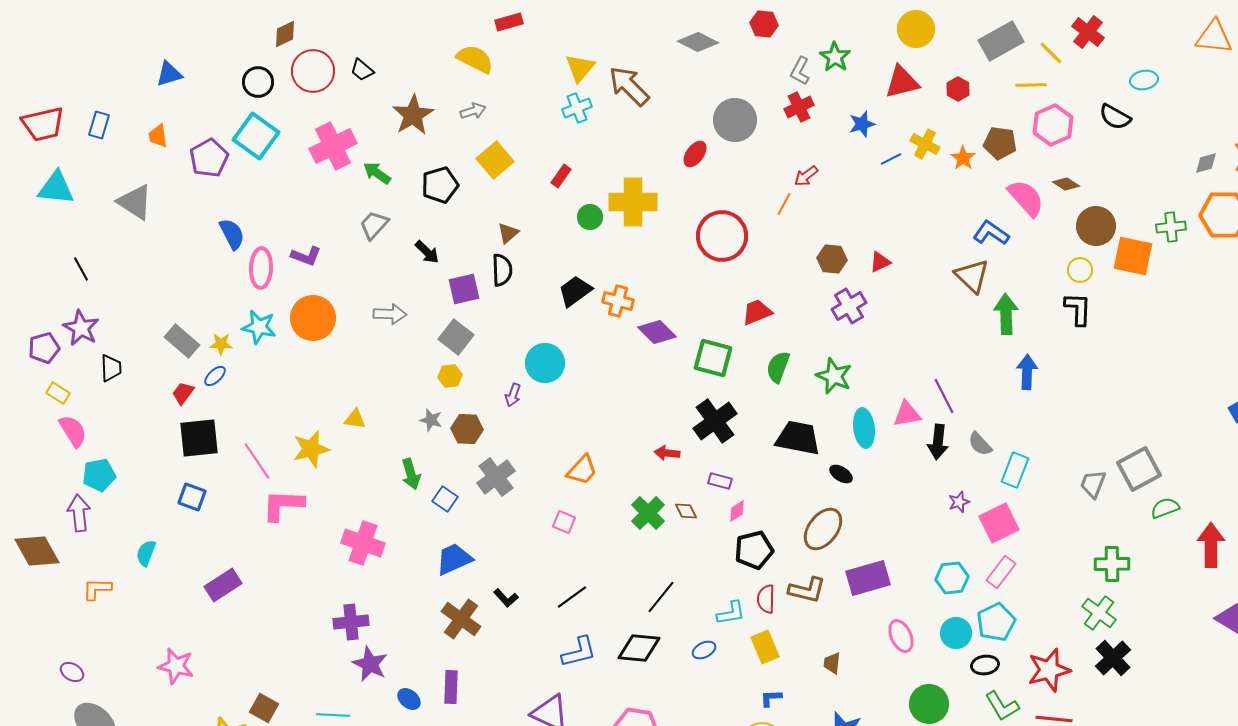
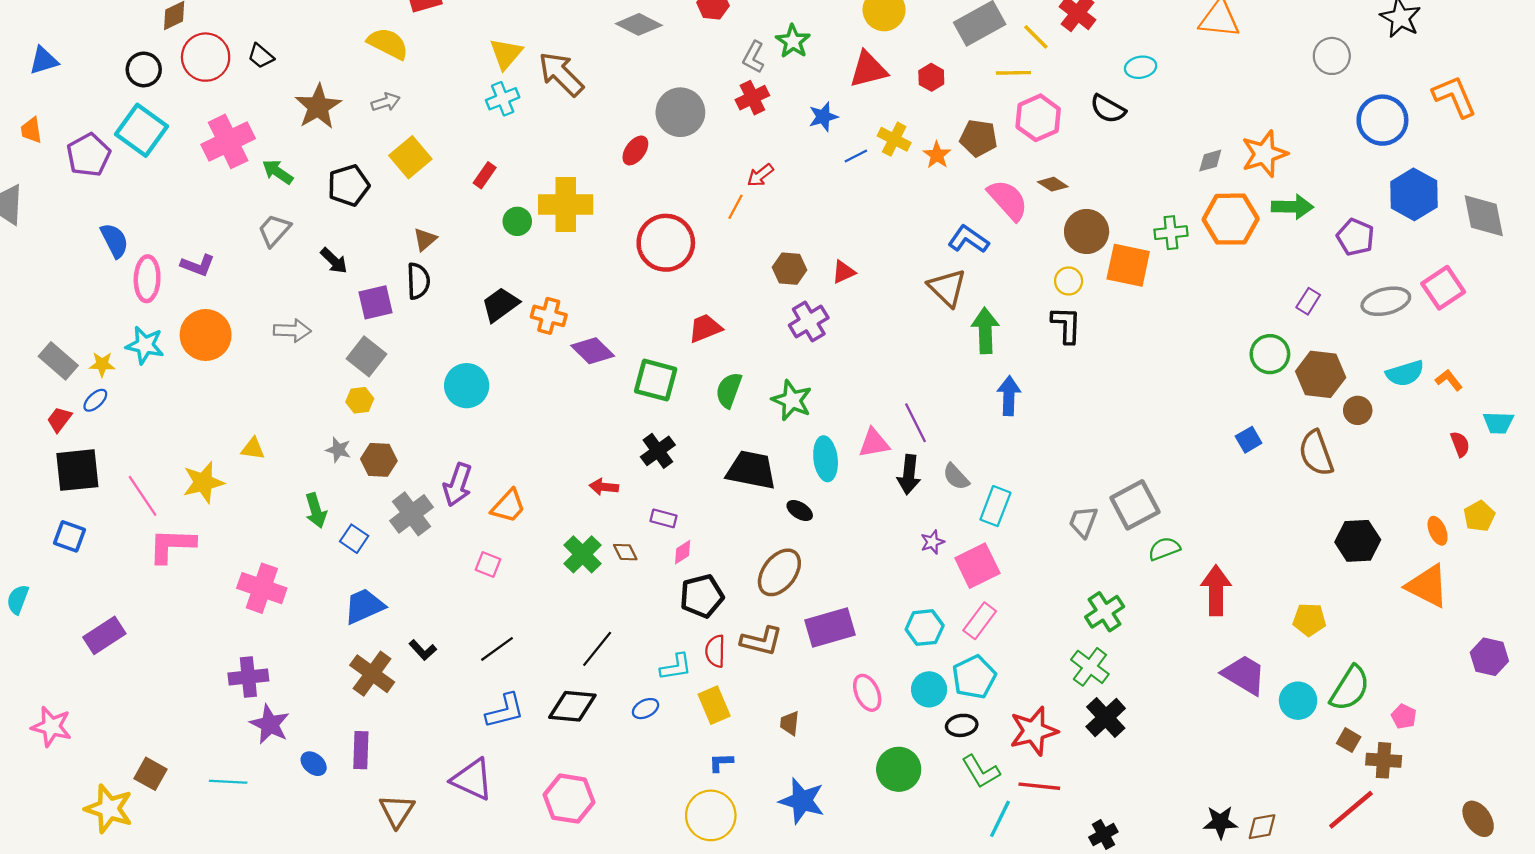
purple arrow: (513, 395) -> (458, 485), moved, size x1.6
black cross: (715, 421) -> (658, 451), size x0.7
green cross: (1112, 564) -> (1105, 612), turned -32

